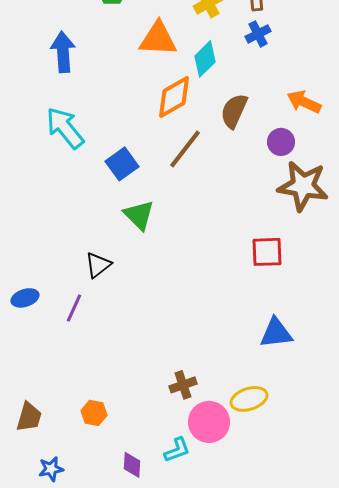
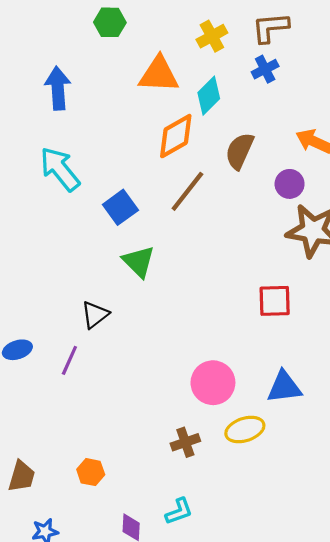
yellow ellipse: (249, 399) -> (245, 429), moved
pink circle: (209, 422) -> (213, 383), moved

